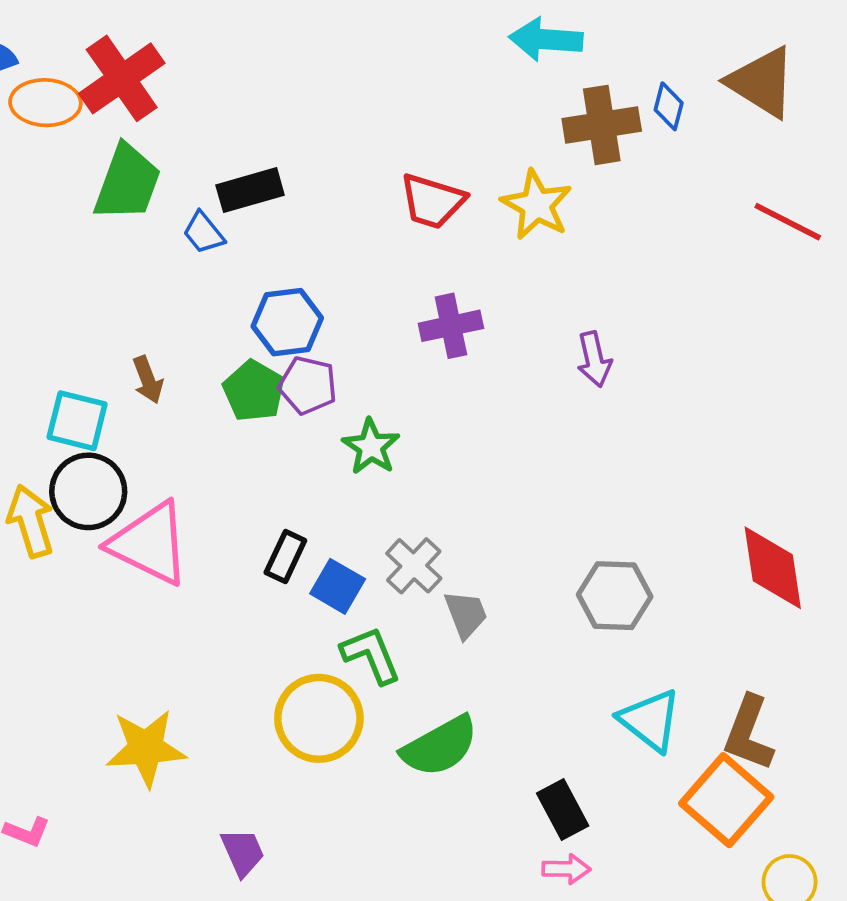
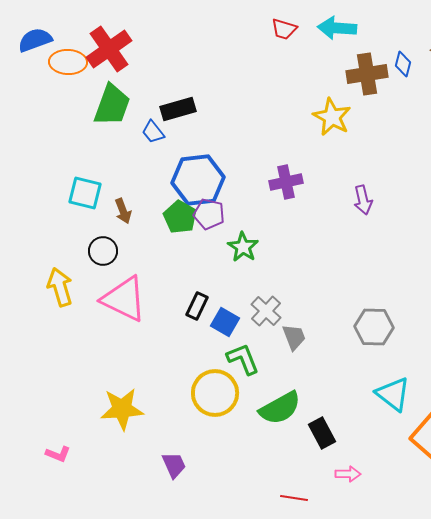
red trapezoid: (432, 201) -> (284, 29), moved, size x0.7
blue hexagon: (287, 322) -> (198, 180), size x1.4
cyan square: (77, 421) -> (85, 193), moved
black circle: (88, 491) -> (103, 251), moved, size x0.7
black rectangle: (563, 809) -> (322, 433), moved

